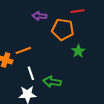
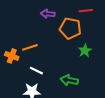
white line: (31, 73) -> (36, 71), turned -48
green arrow: (52, 82) -> (69, 80), moved

